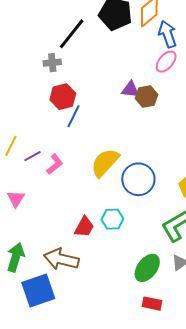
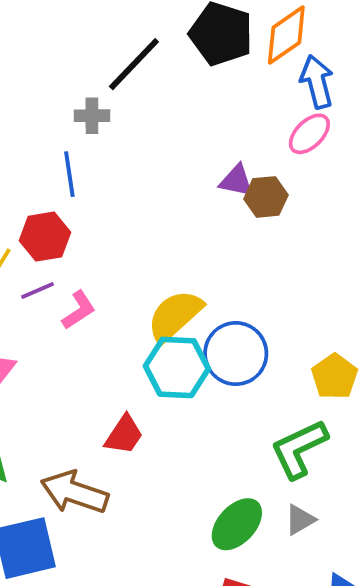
red hexagon: (63, 97) -> (45, 237), moved
blue line: (74, 116) -> (69, 174), moved, turned -40
cyan hexagon: (112, 219) -> (177, 367), moved, size x1.5

